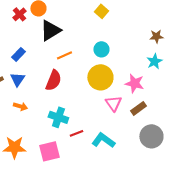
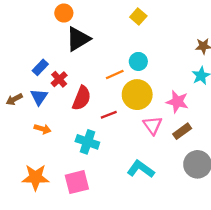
red cross: (19, 14) -> (59, 79), moved
orange line: (64, 55) -> (115, 74), moved
red line: (76, 133) -> (109, 115), moved

